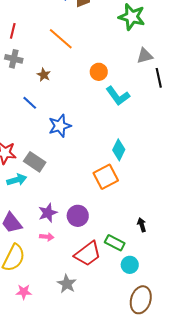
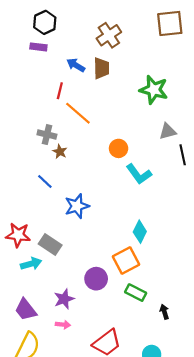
red line: (13, 31) -> (60, 91), moved
gray cross: (14, 59) -> (47, 135), moved
purple circle: (78, 216) -> (96, 279), moved
green rectangle: (115, 243) -> (136, 293), moved

